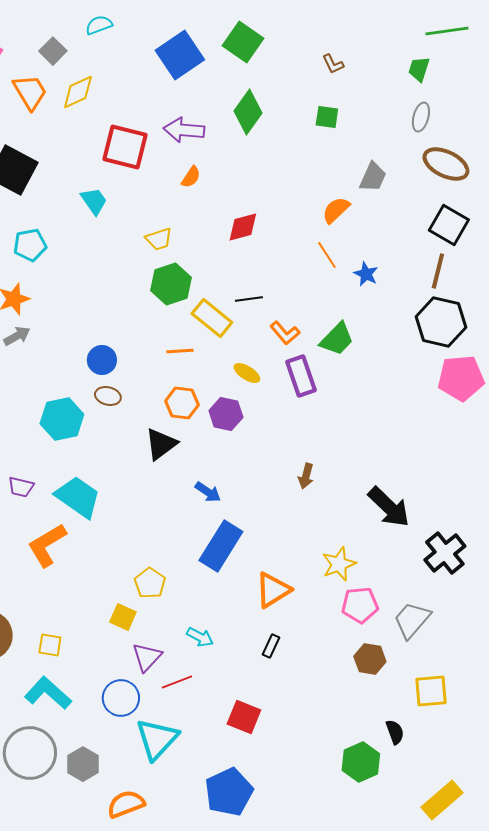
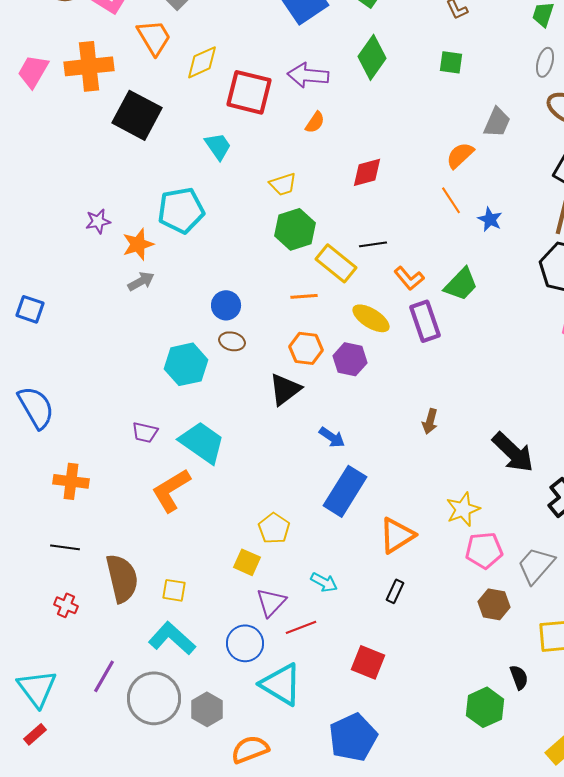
yellow diamond: (78, 92) -> (202, 62), moved
cyan pentagon: (30, 245) -> (181, 210), moved, size x1.4
yellow ellipse: (247, 373) -> (371, 318), size x1.4
cyan triangle: (157, 739) -> (281, 684), turned -42

